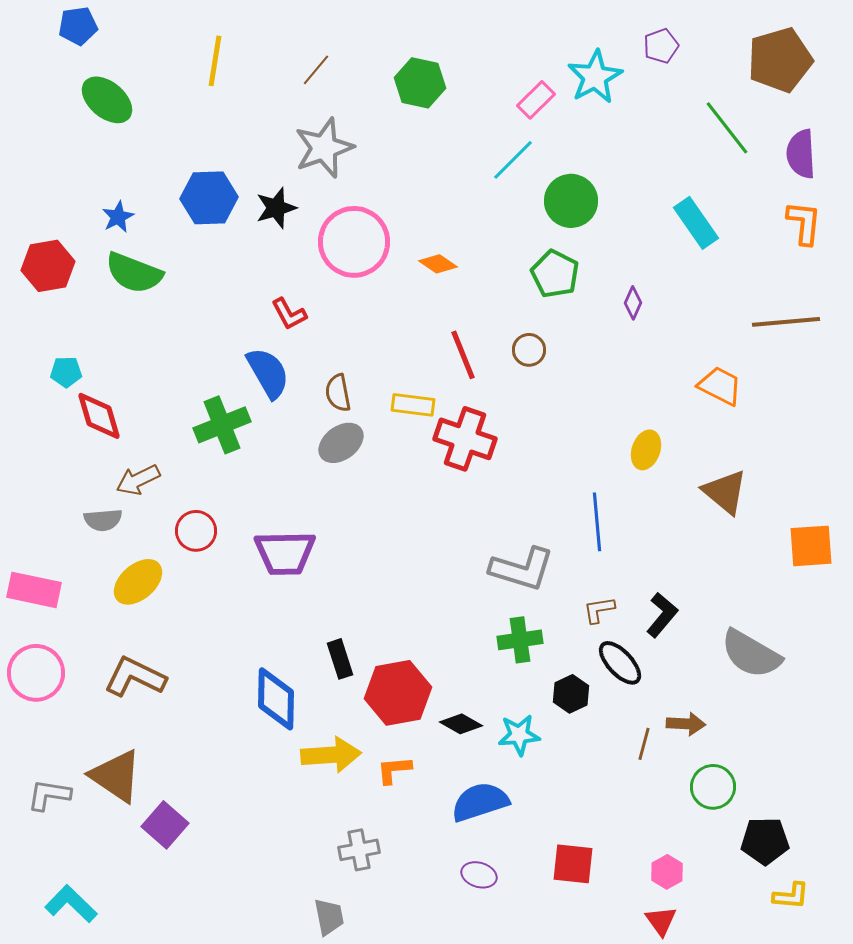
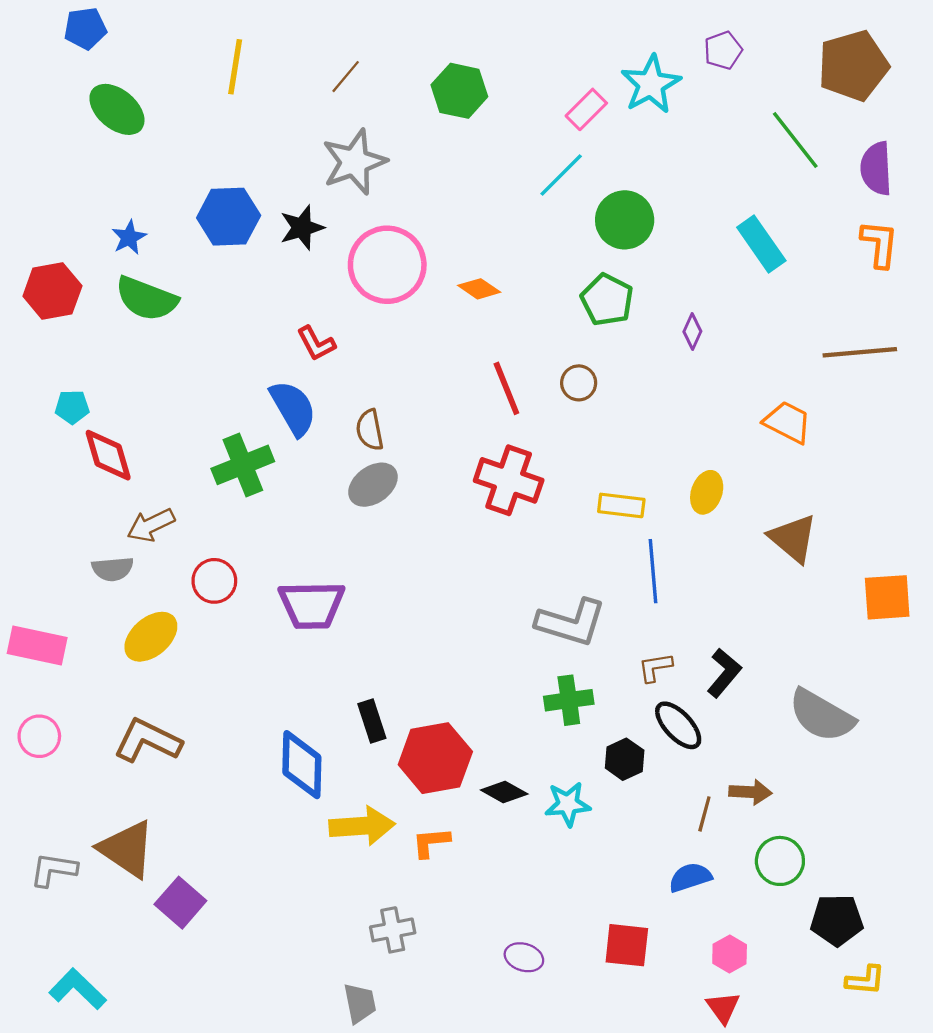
yellow rectangle: (413, 405) -> (621, 505), moved
pink circle: (36, 673) -> (39, 736), size x0.7
blue semicircle: (480, 802) -> (690, 877), moved, size x0.7

